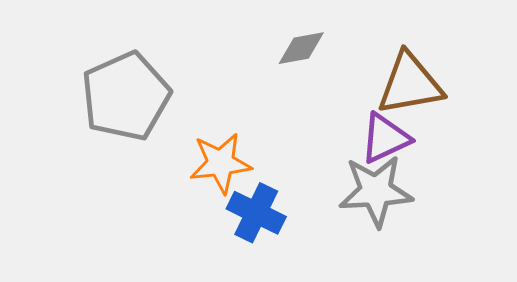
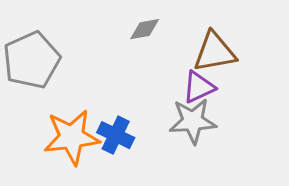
orange star: (221, 163) -> (72, 137), moved, size x1.4

